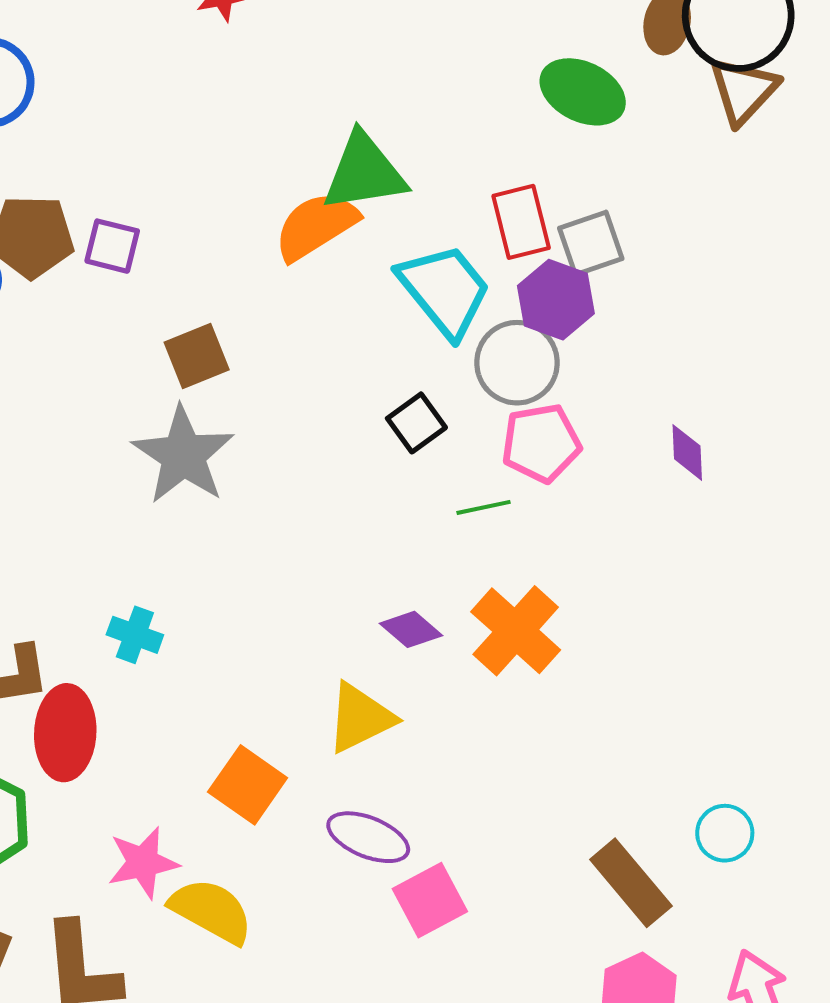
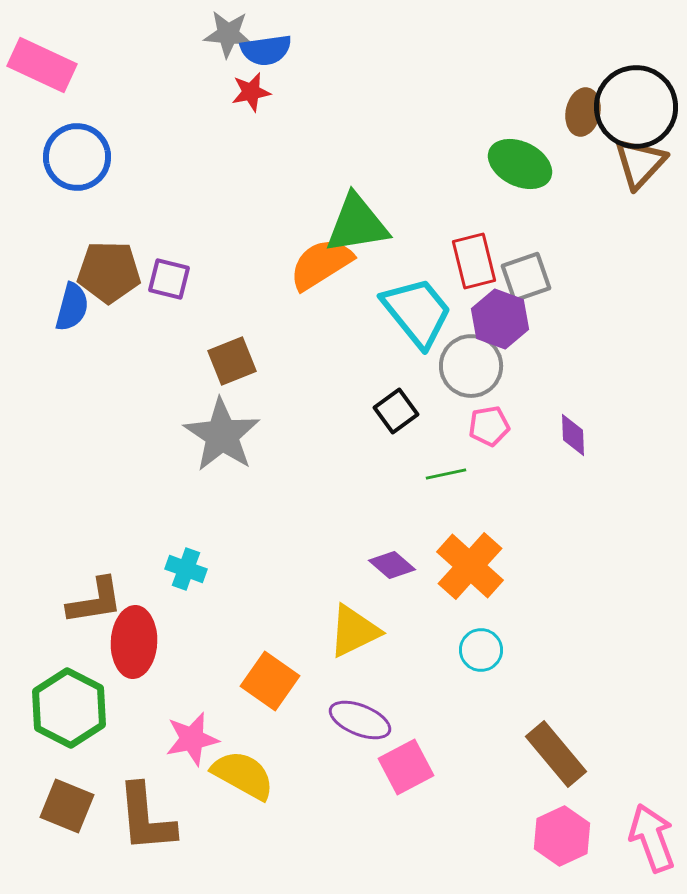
pink pentagon: (541, 443) -> (489, 426), size x0.7
purple diamond: (687, 452) -> (573, 435), moved
cyan circle: (725, 833) -> (481, 650), moved

